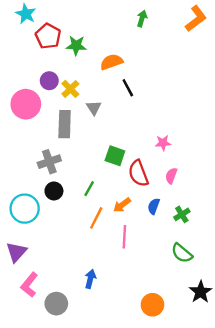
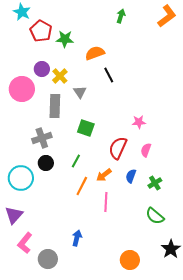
green square: (115, 156) -> (86, 128), moved
red semicircle: (138, 173) -> (118, 148), turned 45

